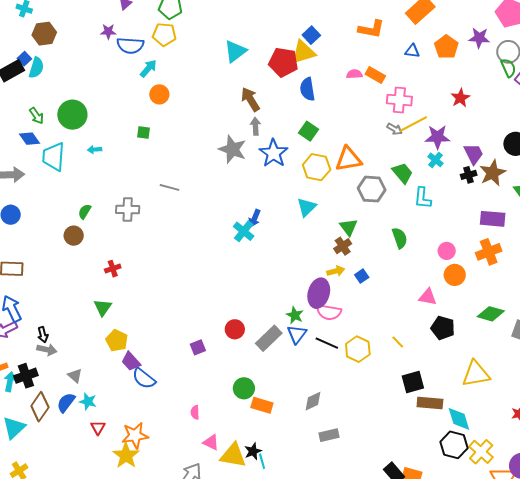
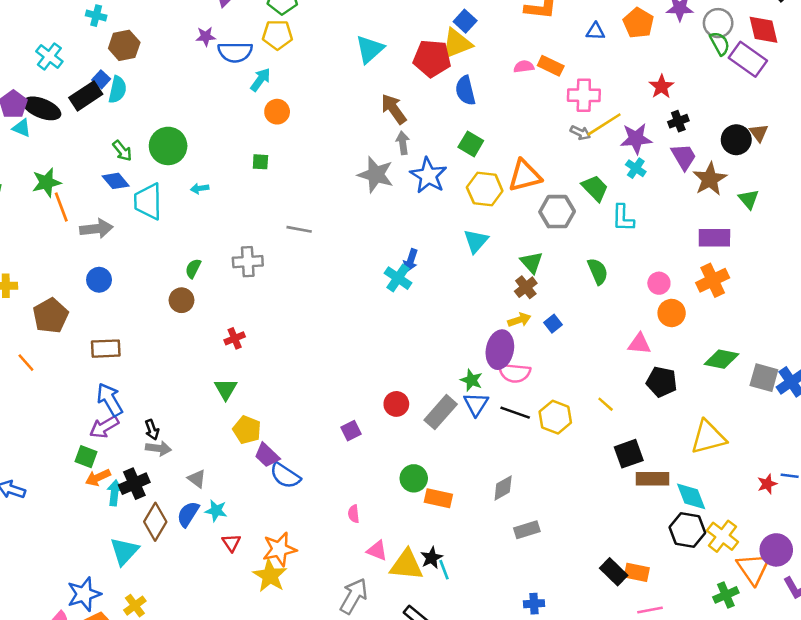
black cross: (469, 175) -> (678, 121), moved

